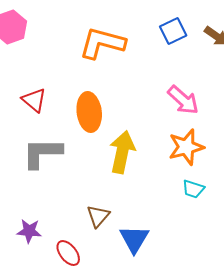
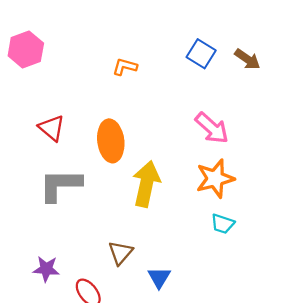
blue square: (173, 31) -> (201, 54), turned -32
orange L-shape: (102, 43) -> (125, 67), size x0.5
blue triangle: (134, 239) -> (159, 278), size x0.7

